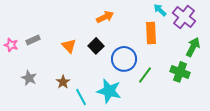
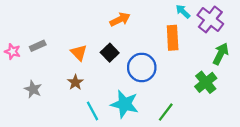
green cross: (180, 72) -> (206, 82), turned 30
green line: (145, 75) -> (166, 112), moved
brown star: (63, 82) -> (75, 82), moved

